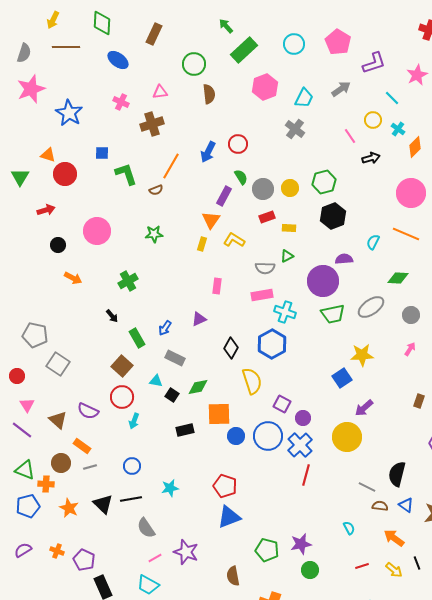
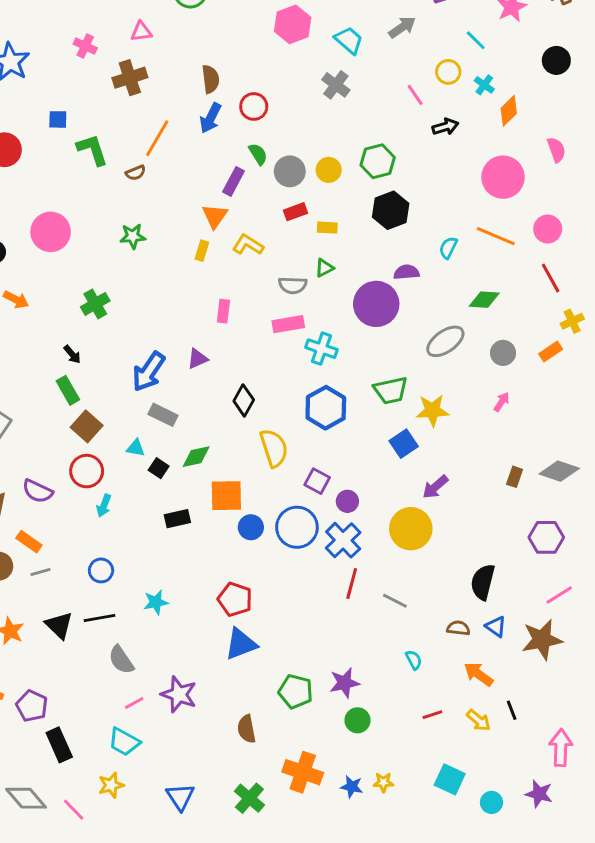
brown semicircle: (209, 94) -> (211, 79), moved
cyan trapezoid: (304, 98) -> (349, 40), turned -75
green trapezoid: (333, 314) -> (391, 390), moved
blue arrow: (165, 328) -> (149, 372), size x1.8
green rectangle: (137, 338) -> (68, 390), moved
blue hexagon: (272, 344) -> (326, 408), moved
gray line: (367, 487) -> (395, 601), moved

